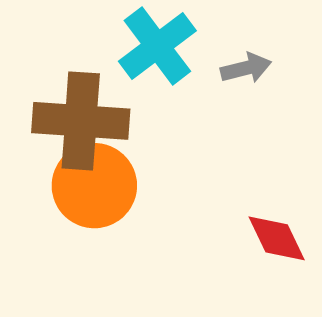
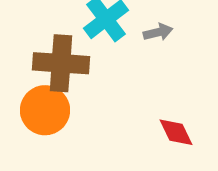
orange circle: (94, 186) -> (45, 110), moved

